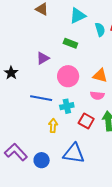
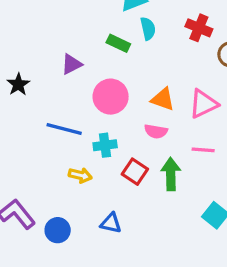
cyan semicircle: (100, 30) -> (148, 29), moved
yellow arrow: (53, 126) -> (80, 175), turned 96
blue triangle: (74, 154) -> (111, 223), size x0.6

